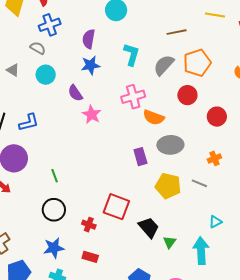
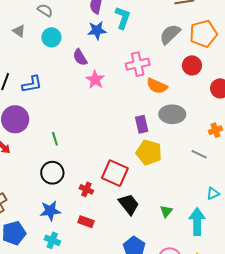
cyan L-shape: (132, 54) -> (123, 18), moved
yellow pentagon: (168, 186) -> (149, 152), moved
black trapezoid: (149, 227) -> (129, 204), moved

